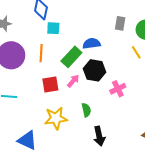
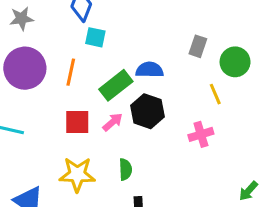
pink cross: (118, 89) -> (201, 134), moved

